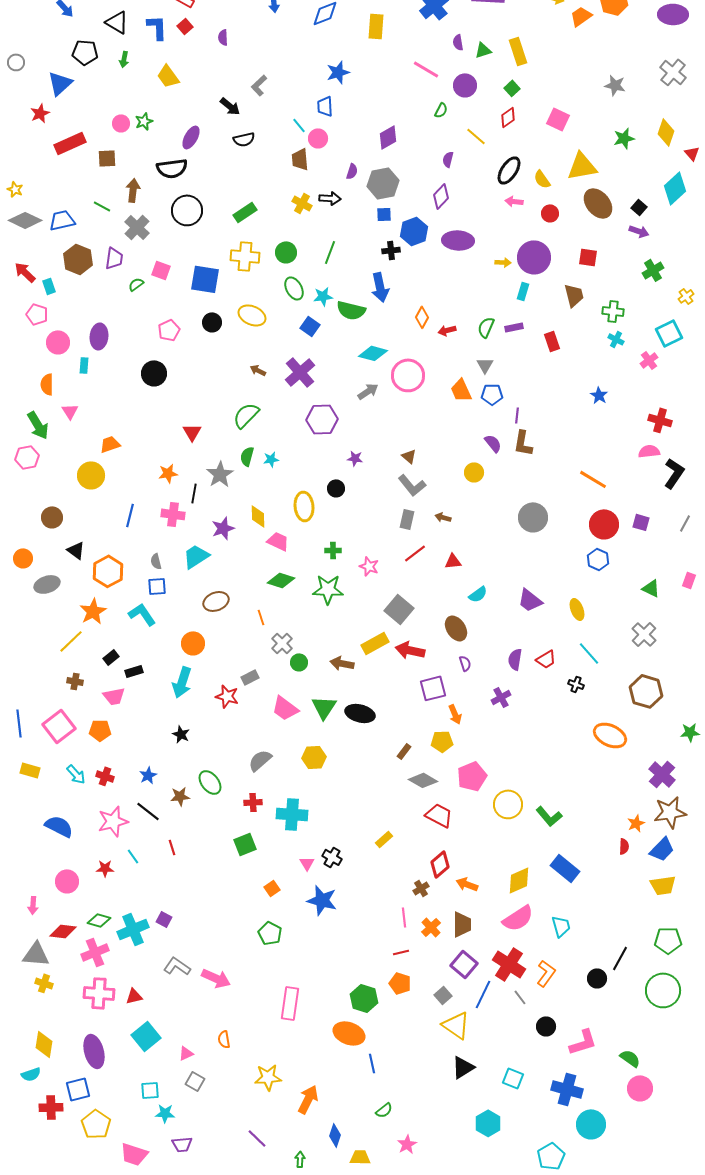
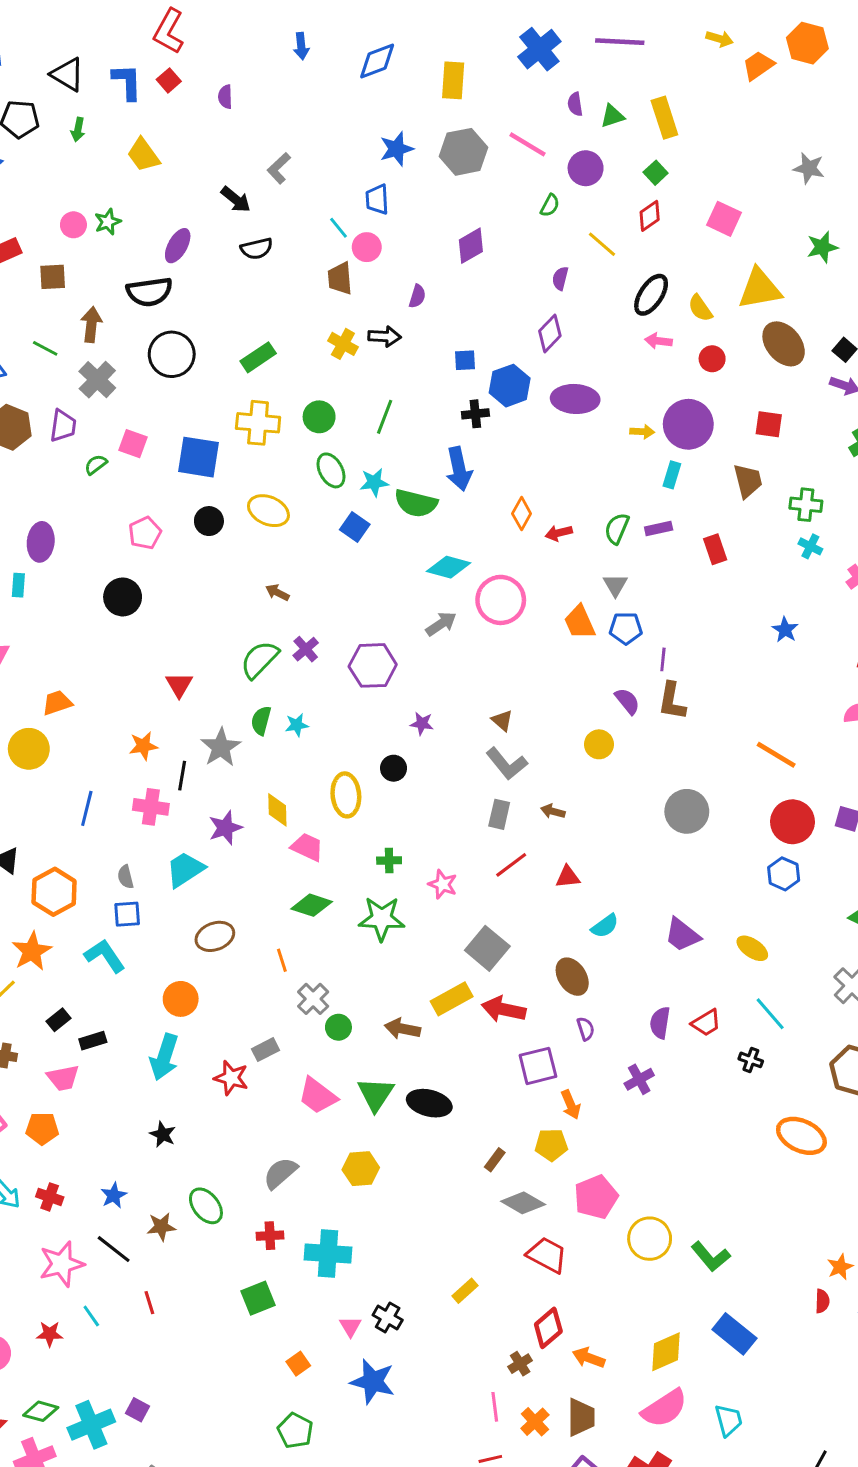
gray hexagon: (383, 183) -> (463, 152), moved
purple cross: (300, 372) -> (306, 649), moved, size x0.6
yellow ellipse: (577, 609) -> (752, 948), turned -35

